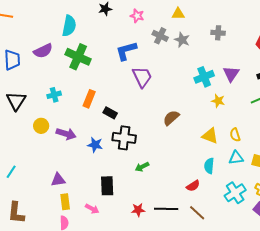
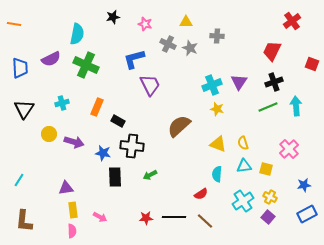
gray cross: (218, 33) -> (217, 36), moved
yellow star: (218, 101) -> (217, 109), moved
brown semicircle: (171, 118) -> (179, 126), size x1.4
black rectangle: (107, 186) -> (115, 177), moved

